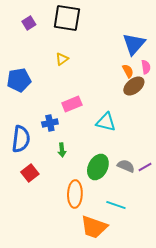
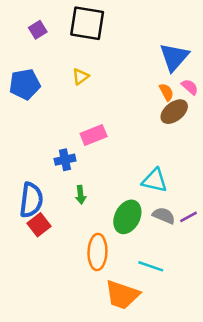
pink semicircle: (146, 67) -> (190, 87), turned -40
blue pentagon: (19, 80) -> (25, 84), moved
cyan triangle: (106, 122) -> (155, 180), moved
blue semicircle: (21, 139) -> (31, 200), moved

